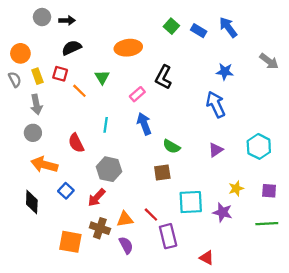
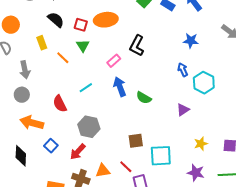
black semicircle: (72, 48) -> (56, 20), turned 66
red square: (60, 74) -> (81, 25), moved
yellow rectangle: (37, 76) -> (42, 43), moved
blue arrow: (216, 104) -> (183, 70), size x0.6
cyan line: (106, 125) -> (86, 88), turned 48
green semicircle: (171, 146) -> (144, 98), moved
cyan hexagon: (259, 146) -> (204, 83), moved
brown square: (162, 173) -> (136, 141), moved
purple star: (223, 212) -> (196, 173), moved

